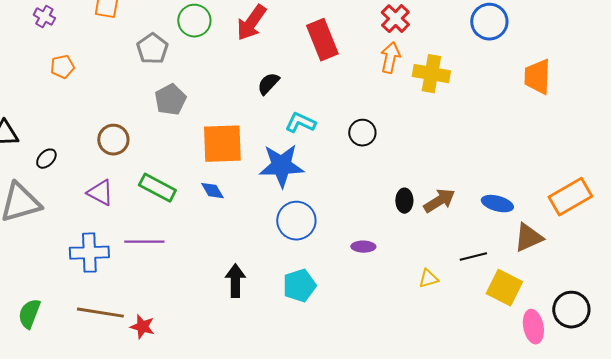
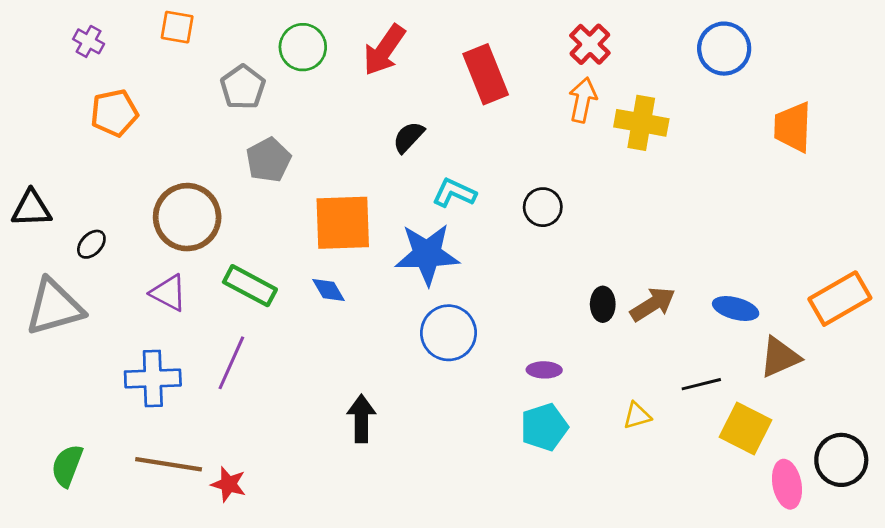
orange pentagon: (62, 67) -> (114, 113), size x1.4
brown circle: (113, 140) -> (187, 217), size x1.5
purple line: (144, 242) -> (231, 363), turned -66
cyan pentagon: (299, 286) -> (544, 427), moved

